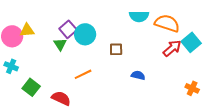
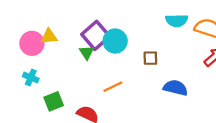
purple square: (68, 29) -> (96, 35), size x1.4
blue semicircle: (138, 75) -> (175, 88), size x1.5
green square: (31, 87) -> (54, 101), turned 30

